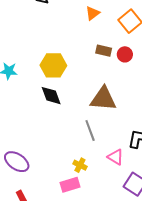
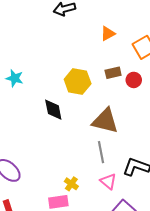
brown rectangle: (104, 51) -> (113, 73), turned -35
yellow hexagon: (53, 65) -> (78, 81), moved
gray line: (90, 130) -> (101, 152), moved

